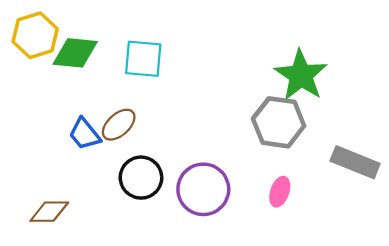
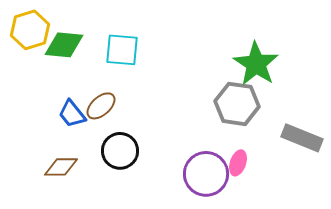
purple circle: (203, 189) -> (206, 174), moved
brown diamond: (49, 212) -> (61, 167), moved

